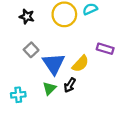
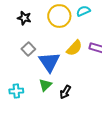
yellow semicircle: (80, 64) -> (74, 48), moved
black arrow: (70, 85) -> (65, 92), moved

